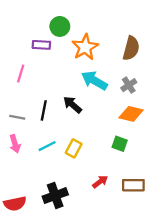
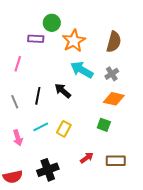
gray line: (17, 117) -> (15, 102), turned 56
pink arrow: (15, 144) -> (18, 138), moved

